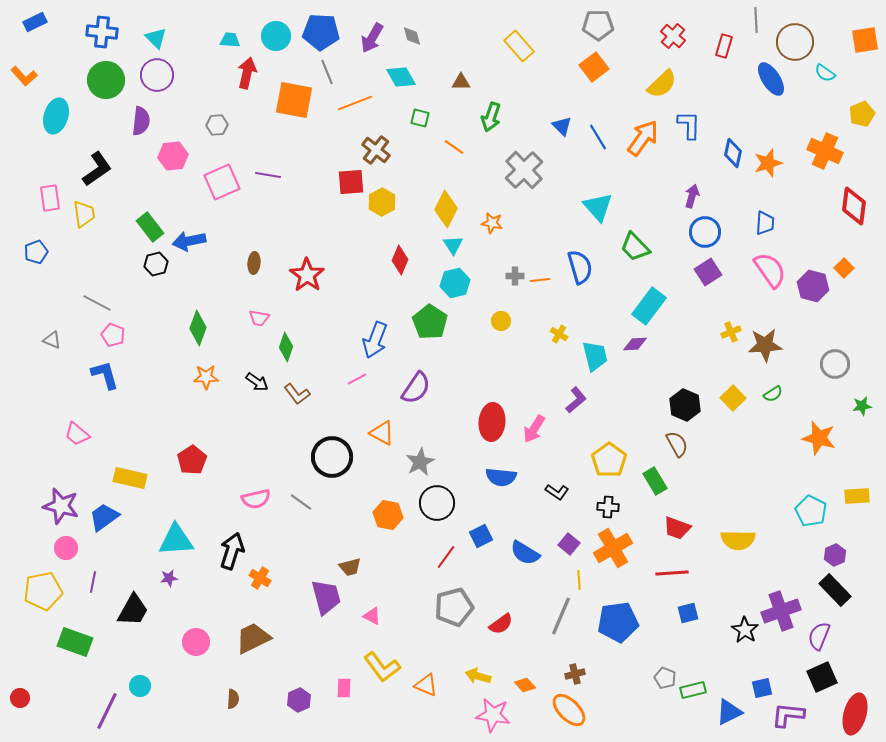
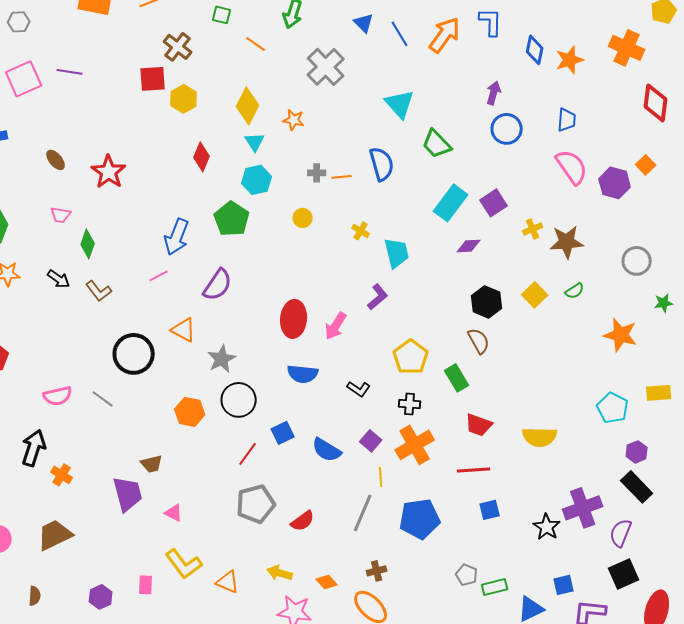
brown ellipse: (254, 263) -> (56, 160), turned -45
purple square: (708, 272) -> (494, 203), moved
purple diamond: (635, 344) -> (469, 246), moved

